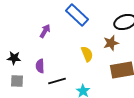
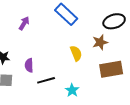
purple arrow: (45, 31) -> (24, 23), moved

